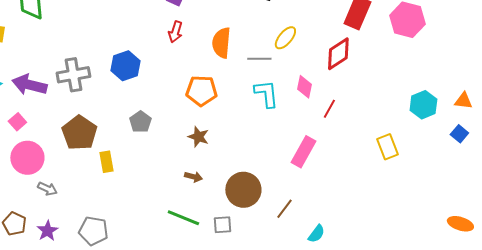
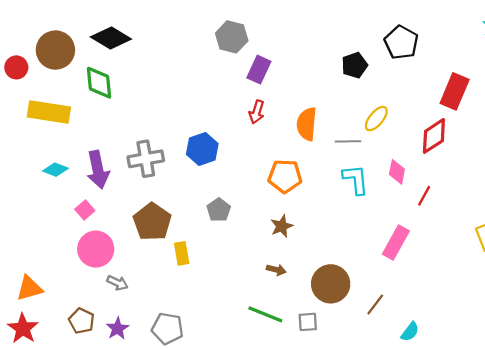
purple arrow: (29, 85) -> (98, 170), turned -116
brown star: (198, 137) -> (282, 226), turned 30

